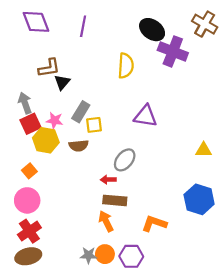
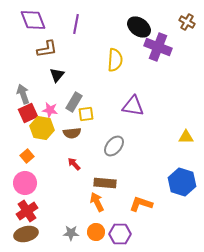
brown cross: (205, 24) -> (187, 22), size x0.7
brown L-shape: (49, 68) -> (47, 49), moved
red arrow: (108, 180) -> (74, 164), moved, turned 48
gray star: (88, 255) -> (71, 233), moved

